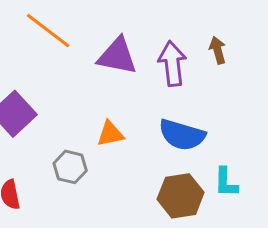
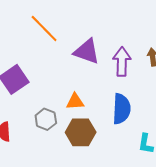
blue semicircle: (182, 135) -> (121, 109), turned -112
brown hexagon: (181, 196) -> (81, 132), moved

